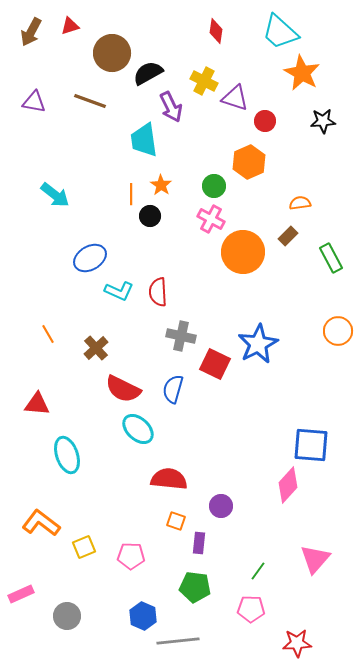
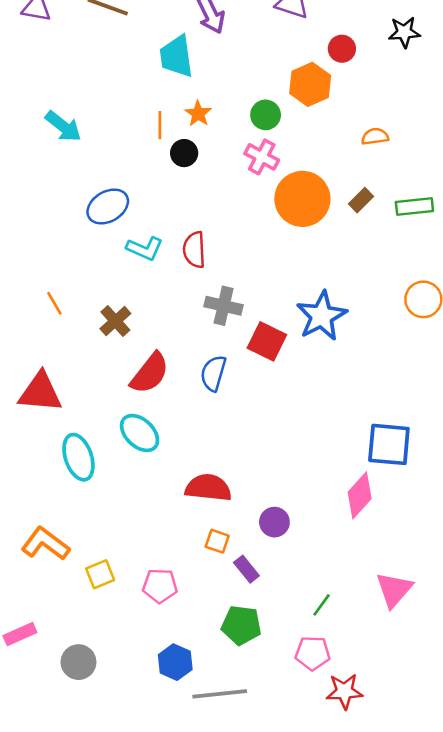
red circle: (265, 121) -> (342, 49), moved
brown rectangle: (288, 236) -> (361, 200), moved
green rectangle: (331, 258) -> (414, 207), turned -68
red semicircle: (123, 389) -> (150, 373), turned -78
red triangle: (37, 404) -> (40, 392), size x1.4
cyan ellipse: (138, 429) -> (140, 433), moved
purple rectangle: (199, 543) -> (246, 569), turned -45
red star: (297, 643) -> (344, 691), moved

